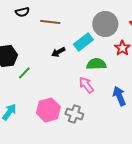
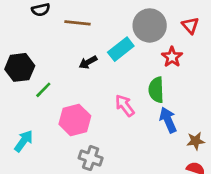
green semicircle: (96, 64) -> (156, 90), moved, turned -90
pink hexagon: (48, 110) -> (75, 120), moved
gray cross: (74, 114) -> (91, 158), moved

